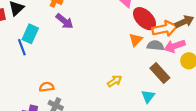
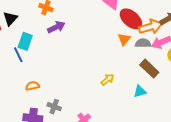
purple arrow: (65, 21) -> (56, 27), turned -60
orange semicircle: (47, 87) -> (33, 86), moved
cyan triangle: (148, 96) -> (140, 91), turned 40

